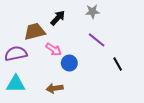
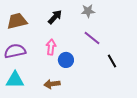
brown trapezoid: (35, 32) -> (17, 21), moved
pink arrow: (54, 49) -> (51, 47), turned -119

